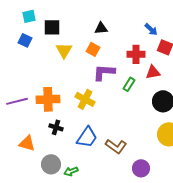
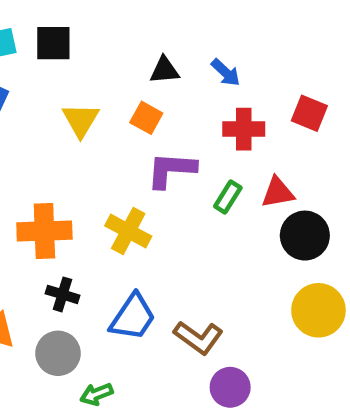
black square: (52, 27) -> (53, 43), moved
blue arrow: (151, 29) -> (226, 72), moved
red triangle: (153, 72) -> (278, 193), moved
gray circle: (51, 164) -> (58, 353), moved
purple circle: (141, 168) -> (230, 387), moved

